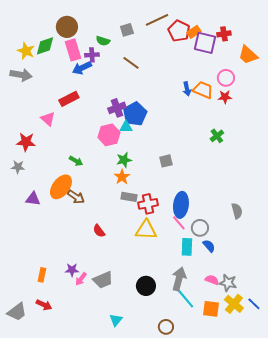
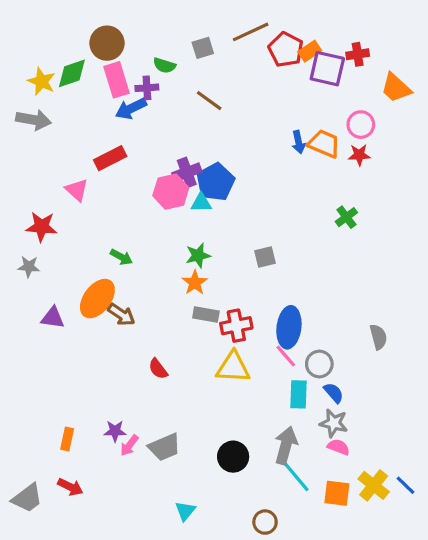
pink hexagon: (109, 135) -> (171, 192), moved
gray star: (228, 283) -> (334, 423), moved

